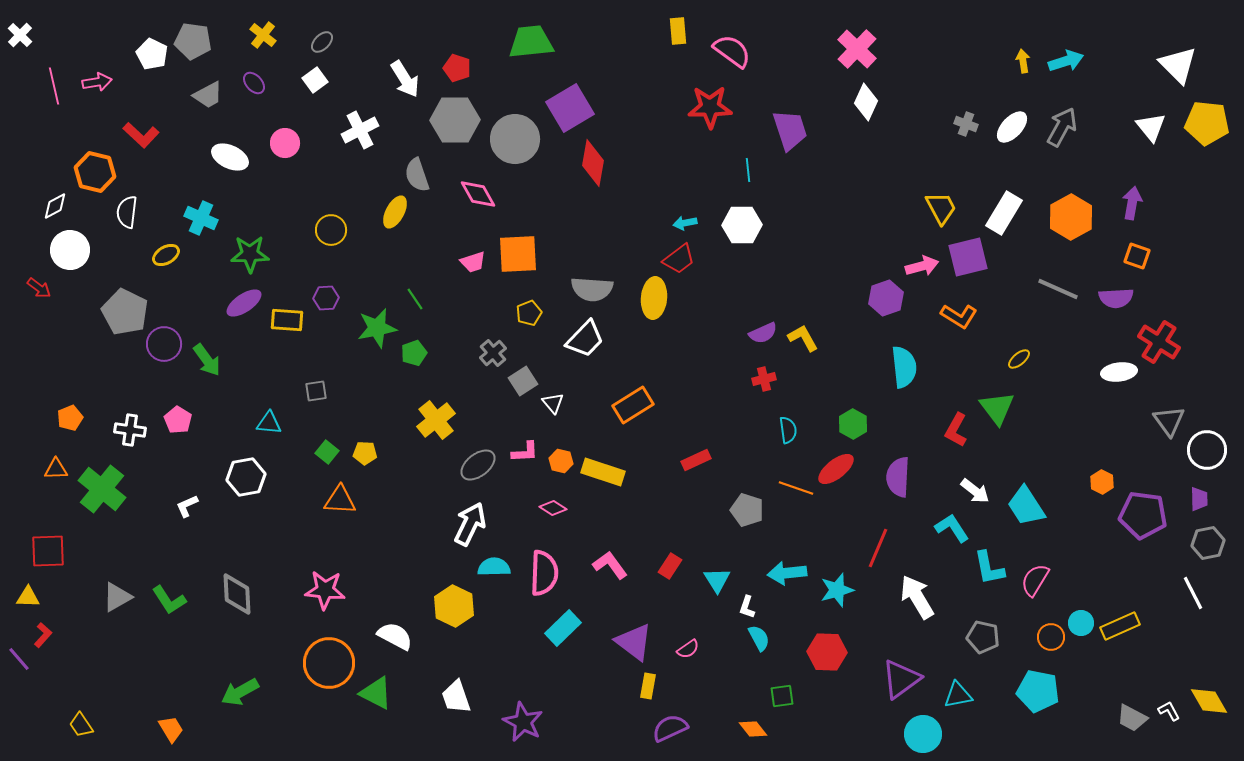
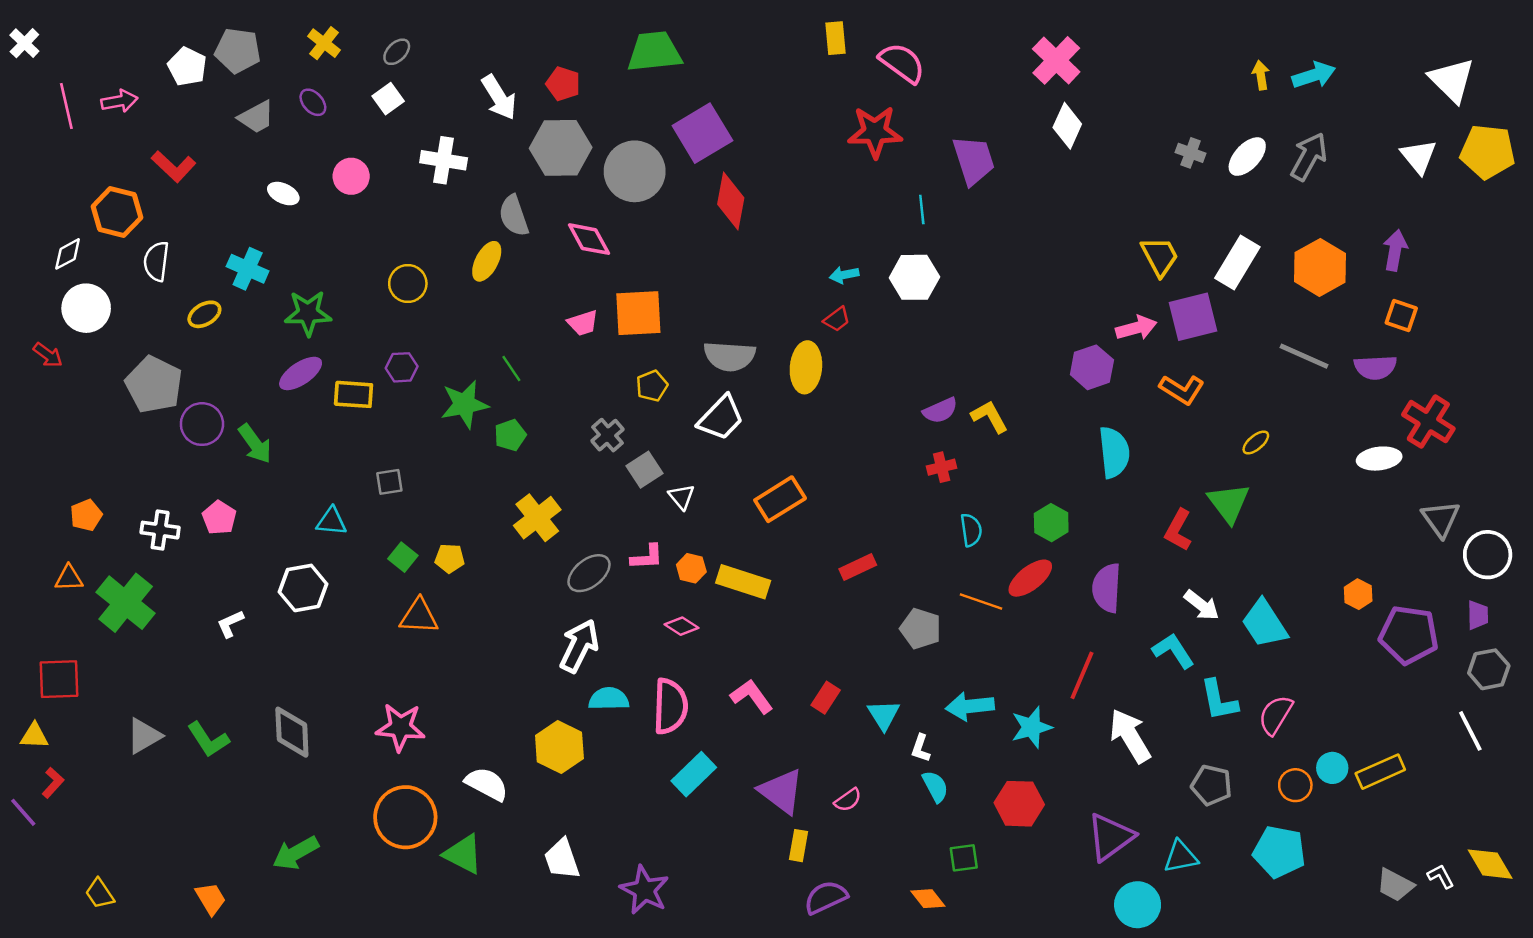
white cross: (360, 130) -> (444, 160), turned 36
white ellipse: (230, 157) -> (283, 194), size x0.7
red trapezoid: (679, 259) -> (837, 319), size x0.7

